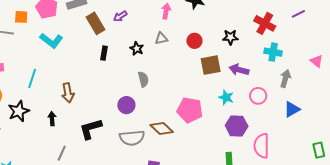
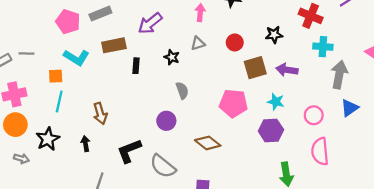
purple arrow: (120, 16) -> (150, 23), size x1.6
orange square: (21, 17) -> (56, 76), moved
brown rectangle: (96, 23) -> (114, 45), moved, turned -65
gray arrow: (285, 79) -> (339, 75), size x1.4
pink circle: (258, 96) -> (314, 115), moved
pink pentagon: (190, 110) -> (233, 103), moved
purple hexagon: (237, 126) -> (271, 130), moved
gray semicircle: (132, 138) -> (163, 166), moved, turned 50

